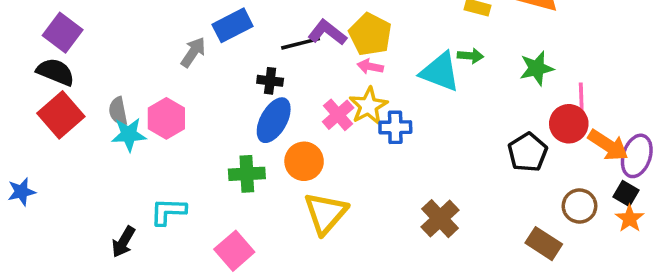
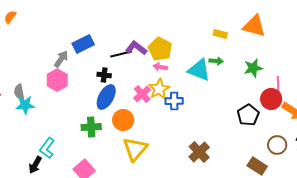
pink hexagon: (166, 118) -> (57, 80), moved
cyan L-shape: (168, 211) -> (47, 148), turned -55
black arrow: (123, 242) -> (35, 165), moved

